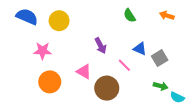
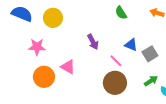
pink triangle: (84, 72) -> (68, 67), moved
green arrow: (161, 86) -> (151, 81), turned -48
brown circle: (107, 88) -> (115, 83), moved

